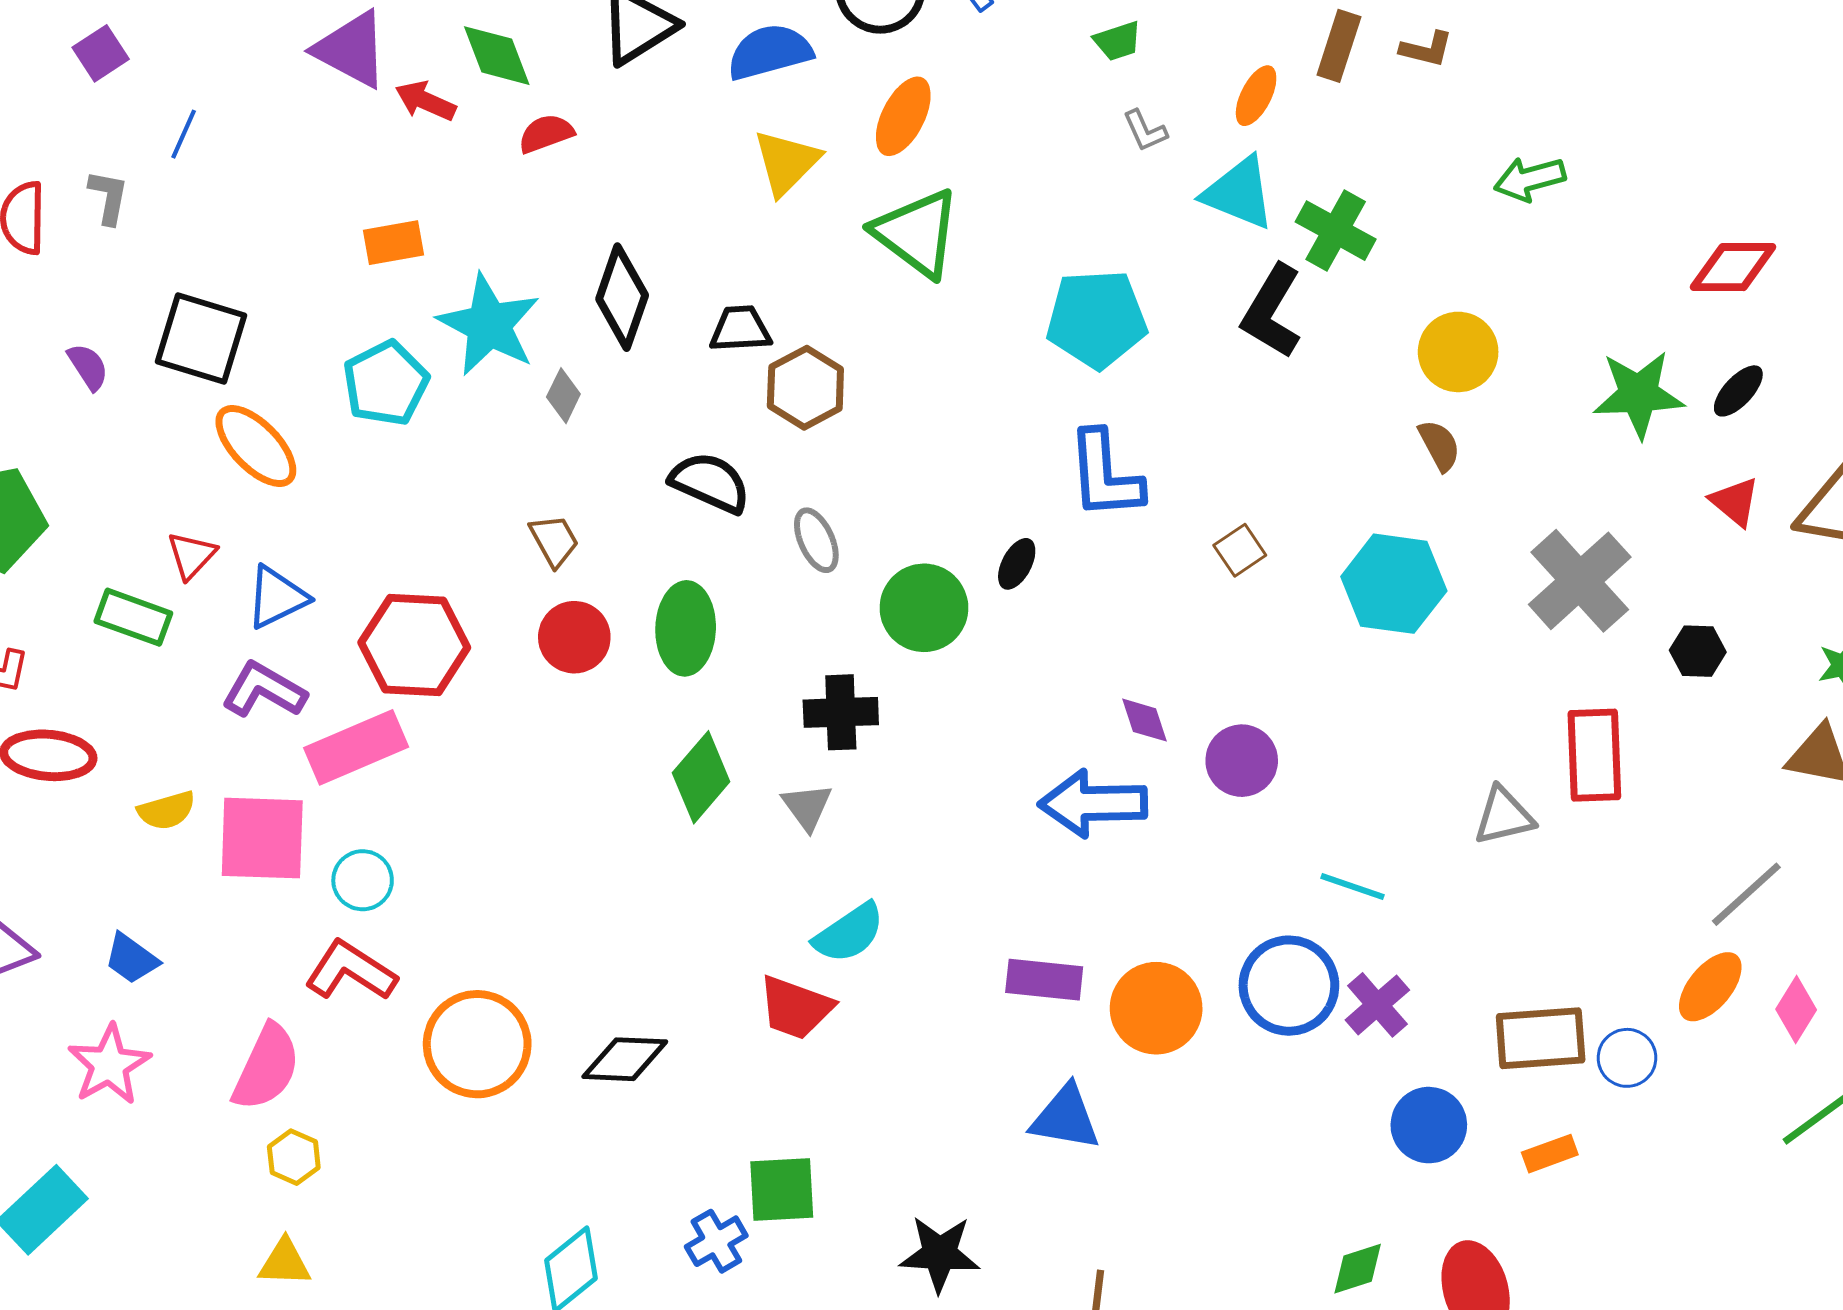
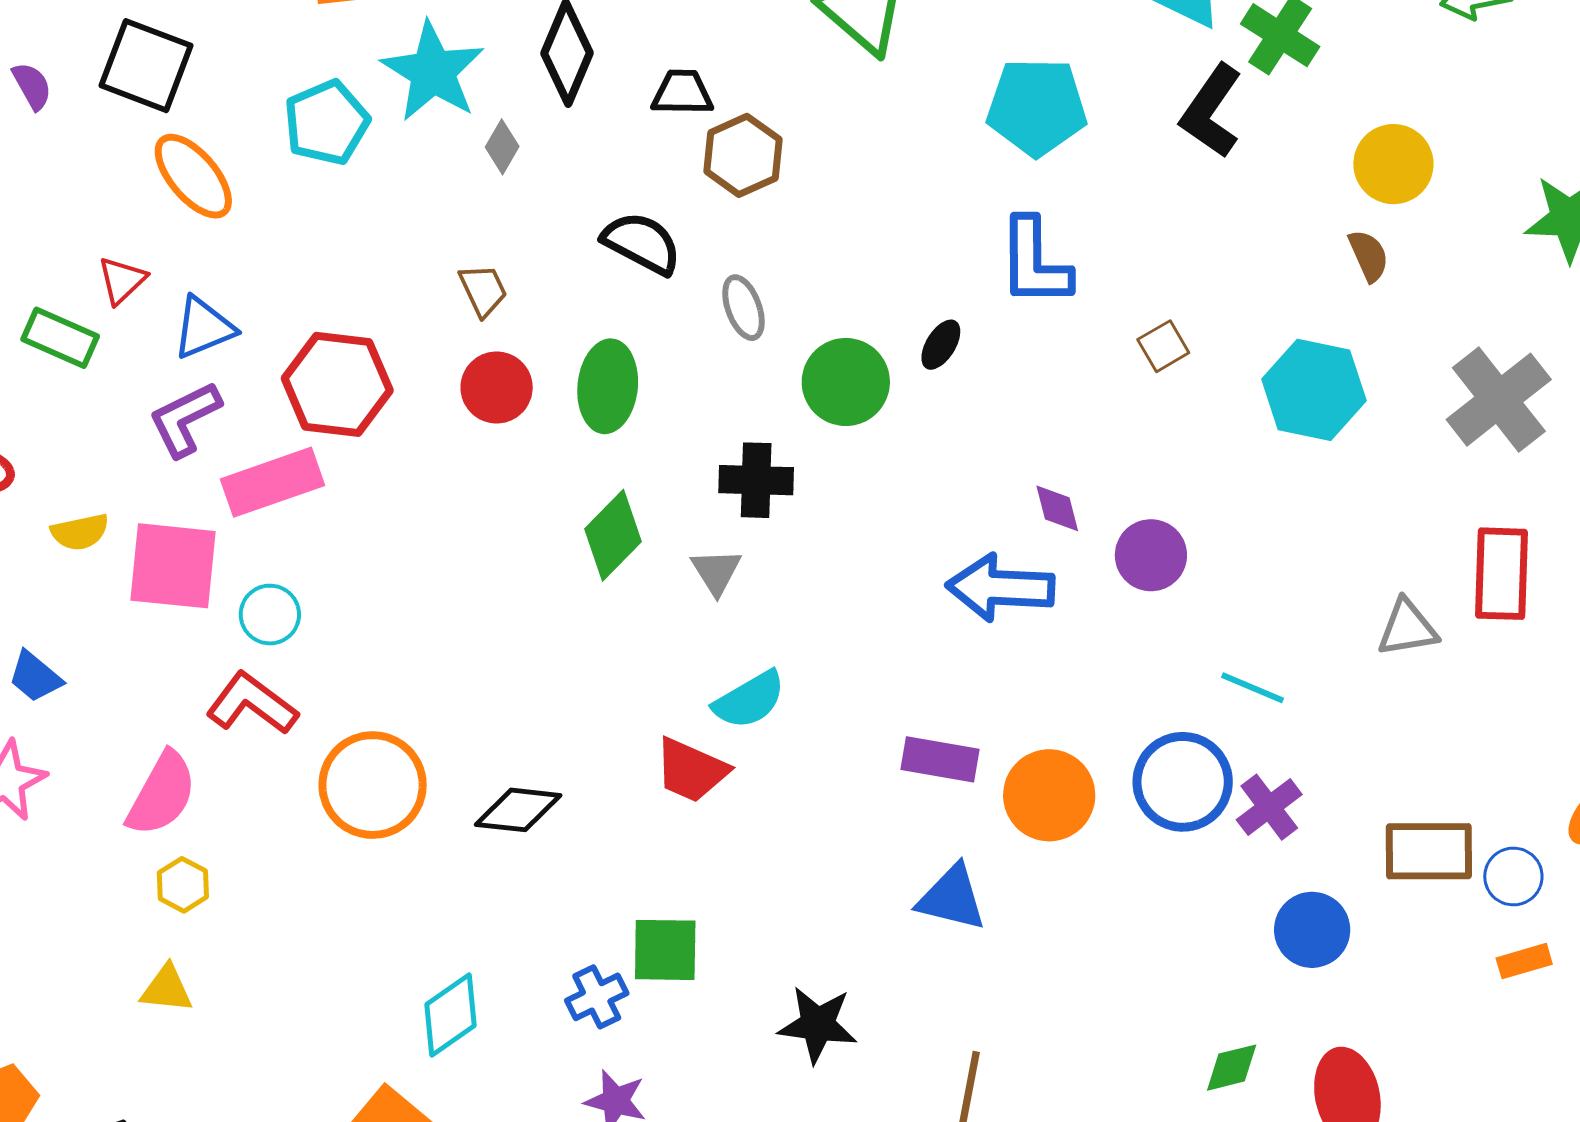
purple L-shape: (264, 690) -> (185, 419), turned -60
orange rectangle: (1550, 1154) -> (1524, 961), moved

